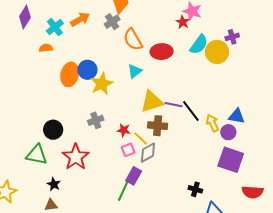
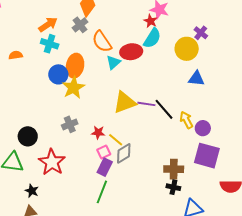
cyan cross: (55, 27) -> (50, 44), moved, turned -30
purple cross: (232, 37) -> (201, 33), turned -32
cyan semicircle: (199, 44) -> (152, 38), moved
cyan triangle: (135, 71) -> (113, 62), moved
orange ellipse: (70, 74) -> (75, 66), moved
blue triangle: (237, 116) -> (196, 79), moved
brown cross: (158, 126) -> (174, 169), moved
purple rectangle: (134, 176) -> (105, 167), moved

